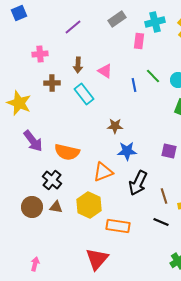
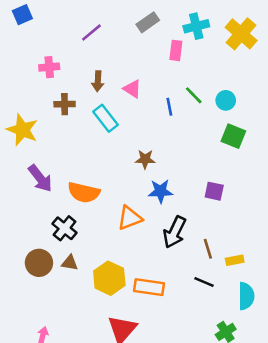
yellow hexagon: (89, 205) -> (109, 278), moved

